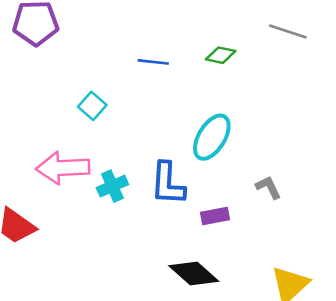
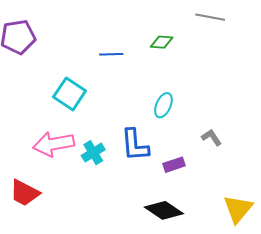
cyan square: (92, 106) -> (70, 94), size x1.5
cyan ellipse: (212, 137) -> (163, 105), size x0.7

